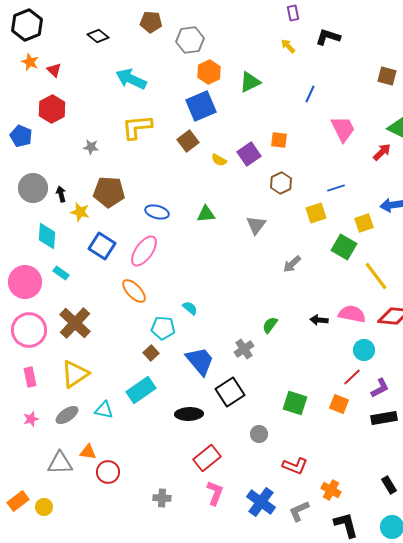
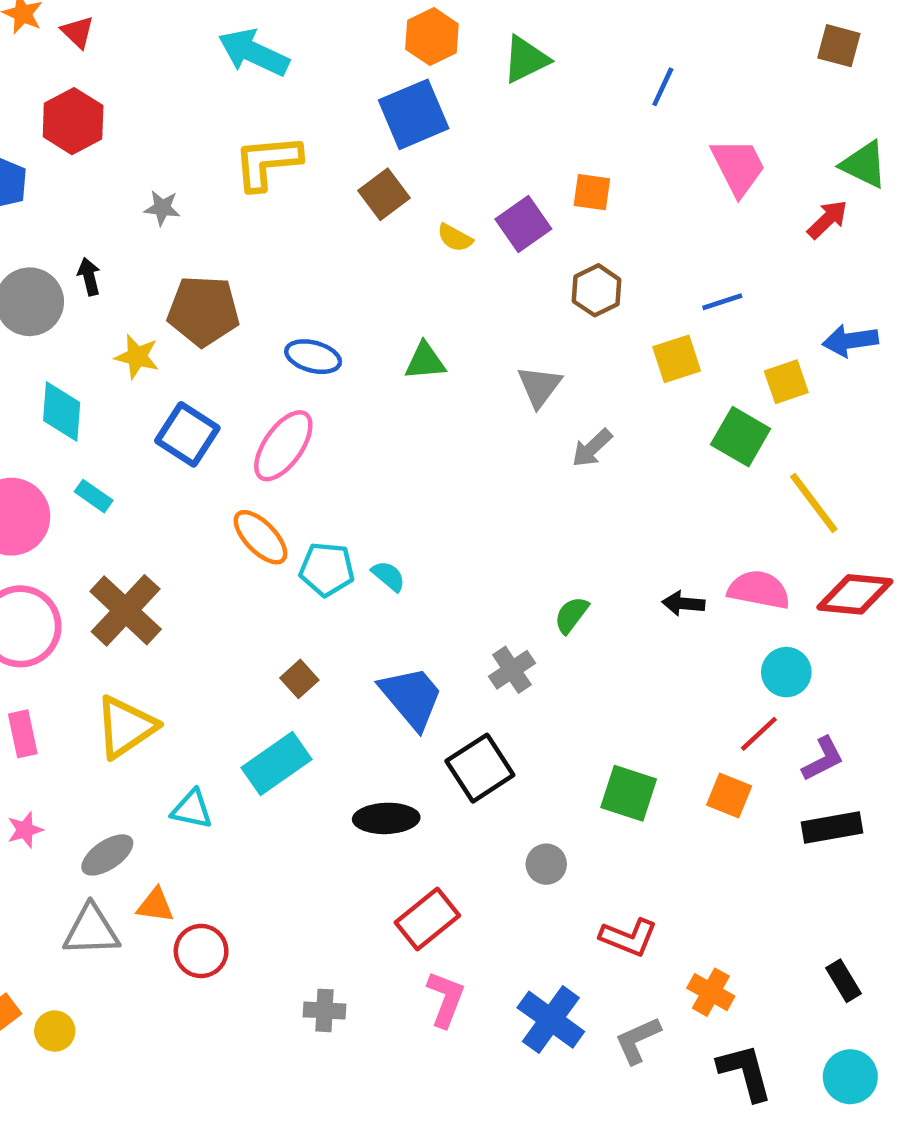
black arrow: (61, 194) -> (89, 277), moved
gray arrow: (292, 264) -> (592, 448), moved
cyan pentagon: (163, 328) -> (327, 569), moved
gray ellipse: (67, 415) -> (107, 855), moved

